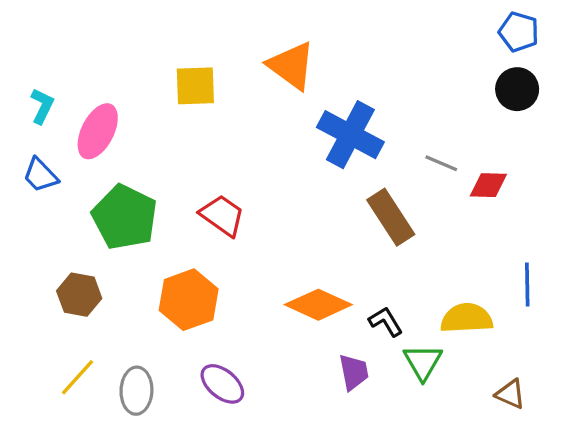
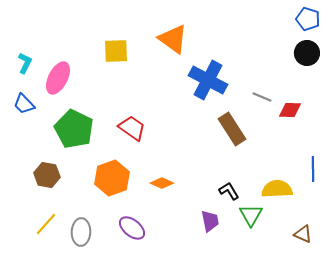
orange diamond: (318, 305) -> (162, 183), moved, size x0.6

